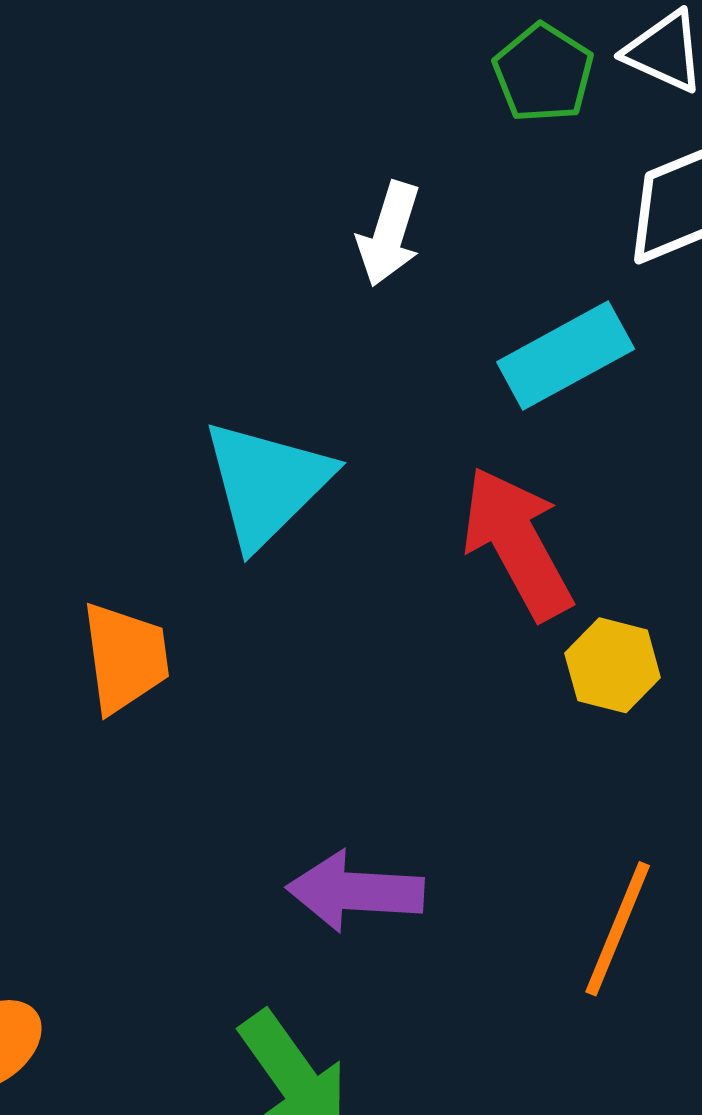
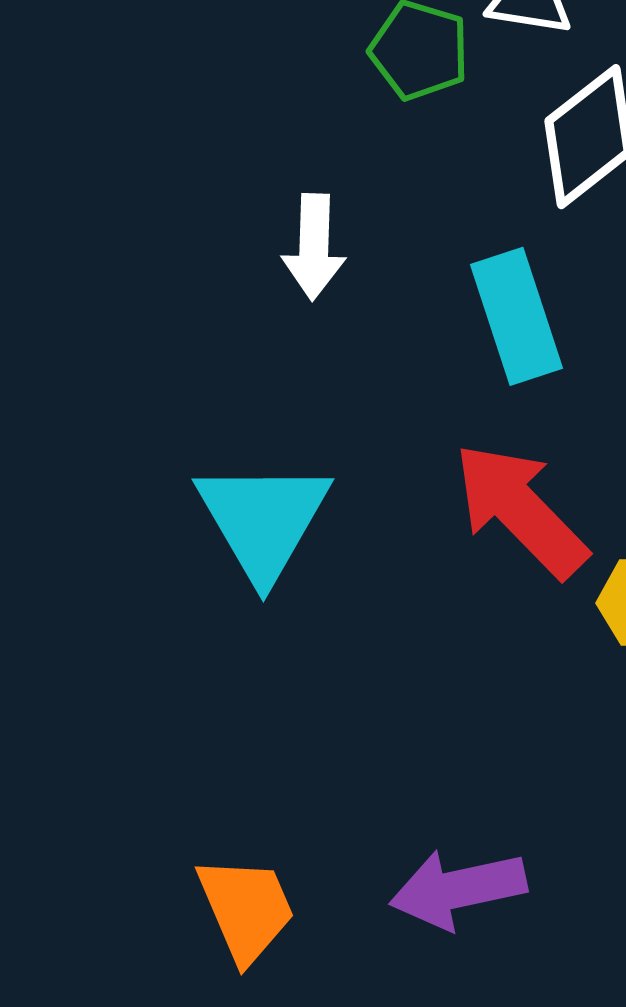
cyan rectangle: (566, 355) -> (517, 316), turned -64
orange trapezoid: (125, 658) -> (246, 909), moved

